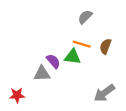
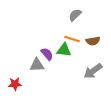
brown semicircle: (105, 46) -> (93, 41), turned -120
gray arrow: (104, 93) -> (93, 71), moved

